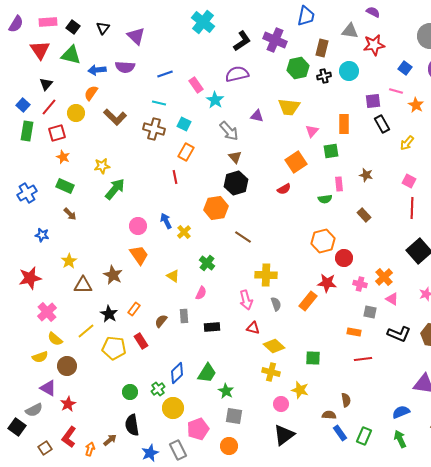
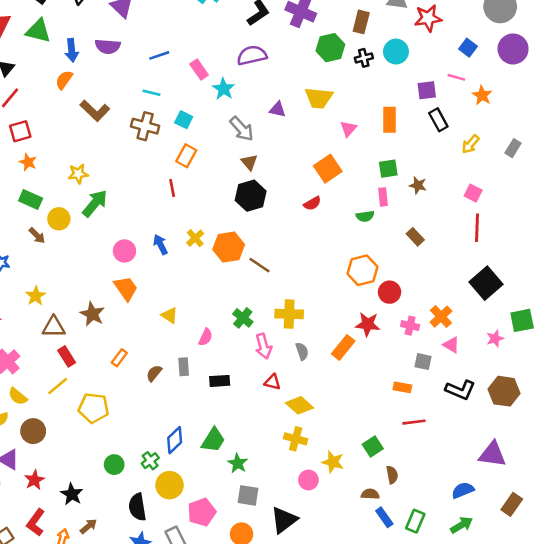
blue arrow: (97, 70) -> (72, 50), turned -90
yellow circle: (76, 113) -> (59, 219), moved
green square: (331, 151) -> (388, 169), moved
orange hexagon: (216, 208) -> (229, 247), moved
yellow cross: (184, 232) -> (195, 238), moved
green cross: (207, 263) -> (243, 318), moved
black star: (109, 314) -> (72, 494), moved
red rectangle: (141, 341) -> (67, 356), moved
green square: (313, 358) -> (373, 447), moved, turned -35
black semicircle: (132, 425) -> (137, 507), moved
black triangle: (284, 435) -> (284, 520), moved
green arrow: (400, 439) -> (462, 525), turned 84

